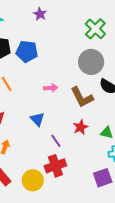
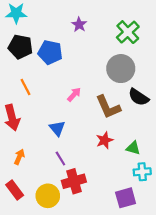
purple star: (40, 14) -> (79, 25), moved
pink arrow: (51, 88) -> (74, 94), turned -48
purple line: (56, 141) -> (60, 158), moved

